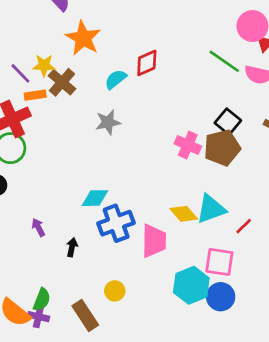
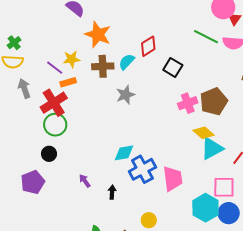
brown cross: (62, 82) -> (103, 66), moved, turned -35
black square: (228, 122) -> (173, 68), moved
pink cross: (188, 145) -> (188, 103), turned -36
yellow diamond: (184, 214) -> (203, 133), moved

